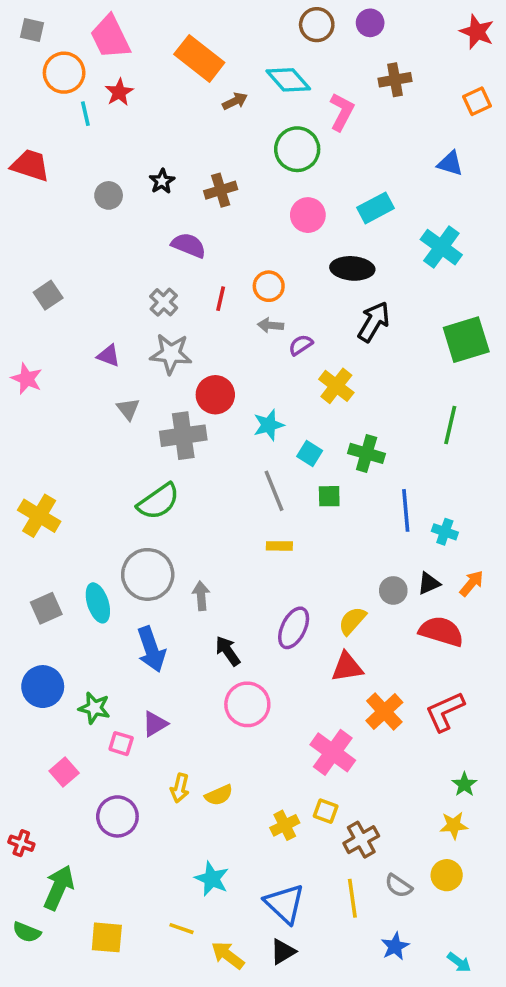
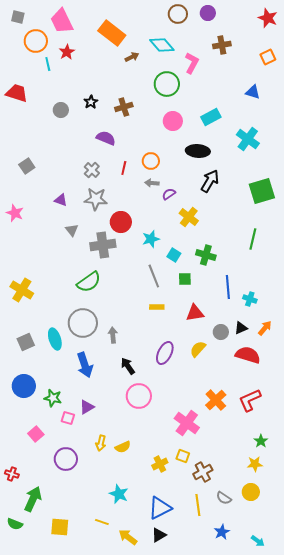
red triangle: (347, 667) -> (195, 313), moved
blue triangle: (285, 904) -> (160, 508), turned 50

